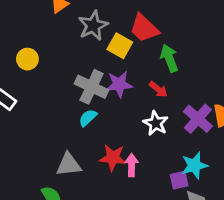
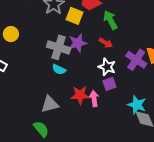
cyan semicircle: (88, 118) -> (59, 69), turned -104
cyan star: (194, 165) -> (137, 105), moved, turned -30
purple square: (179, 180) -> (109, 84), moved

